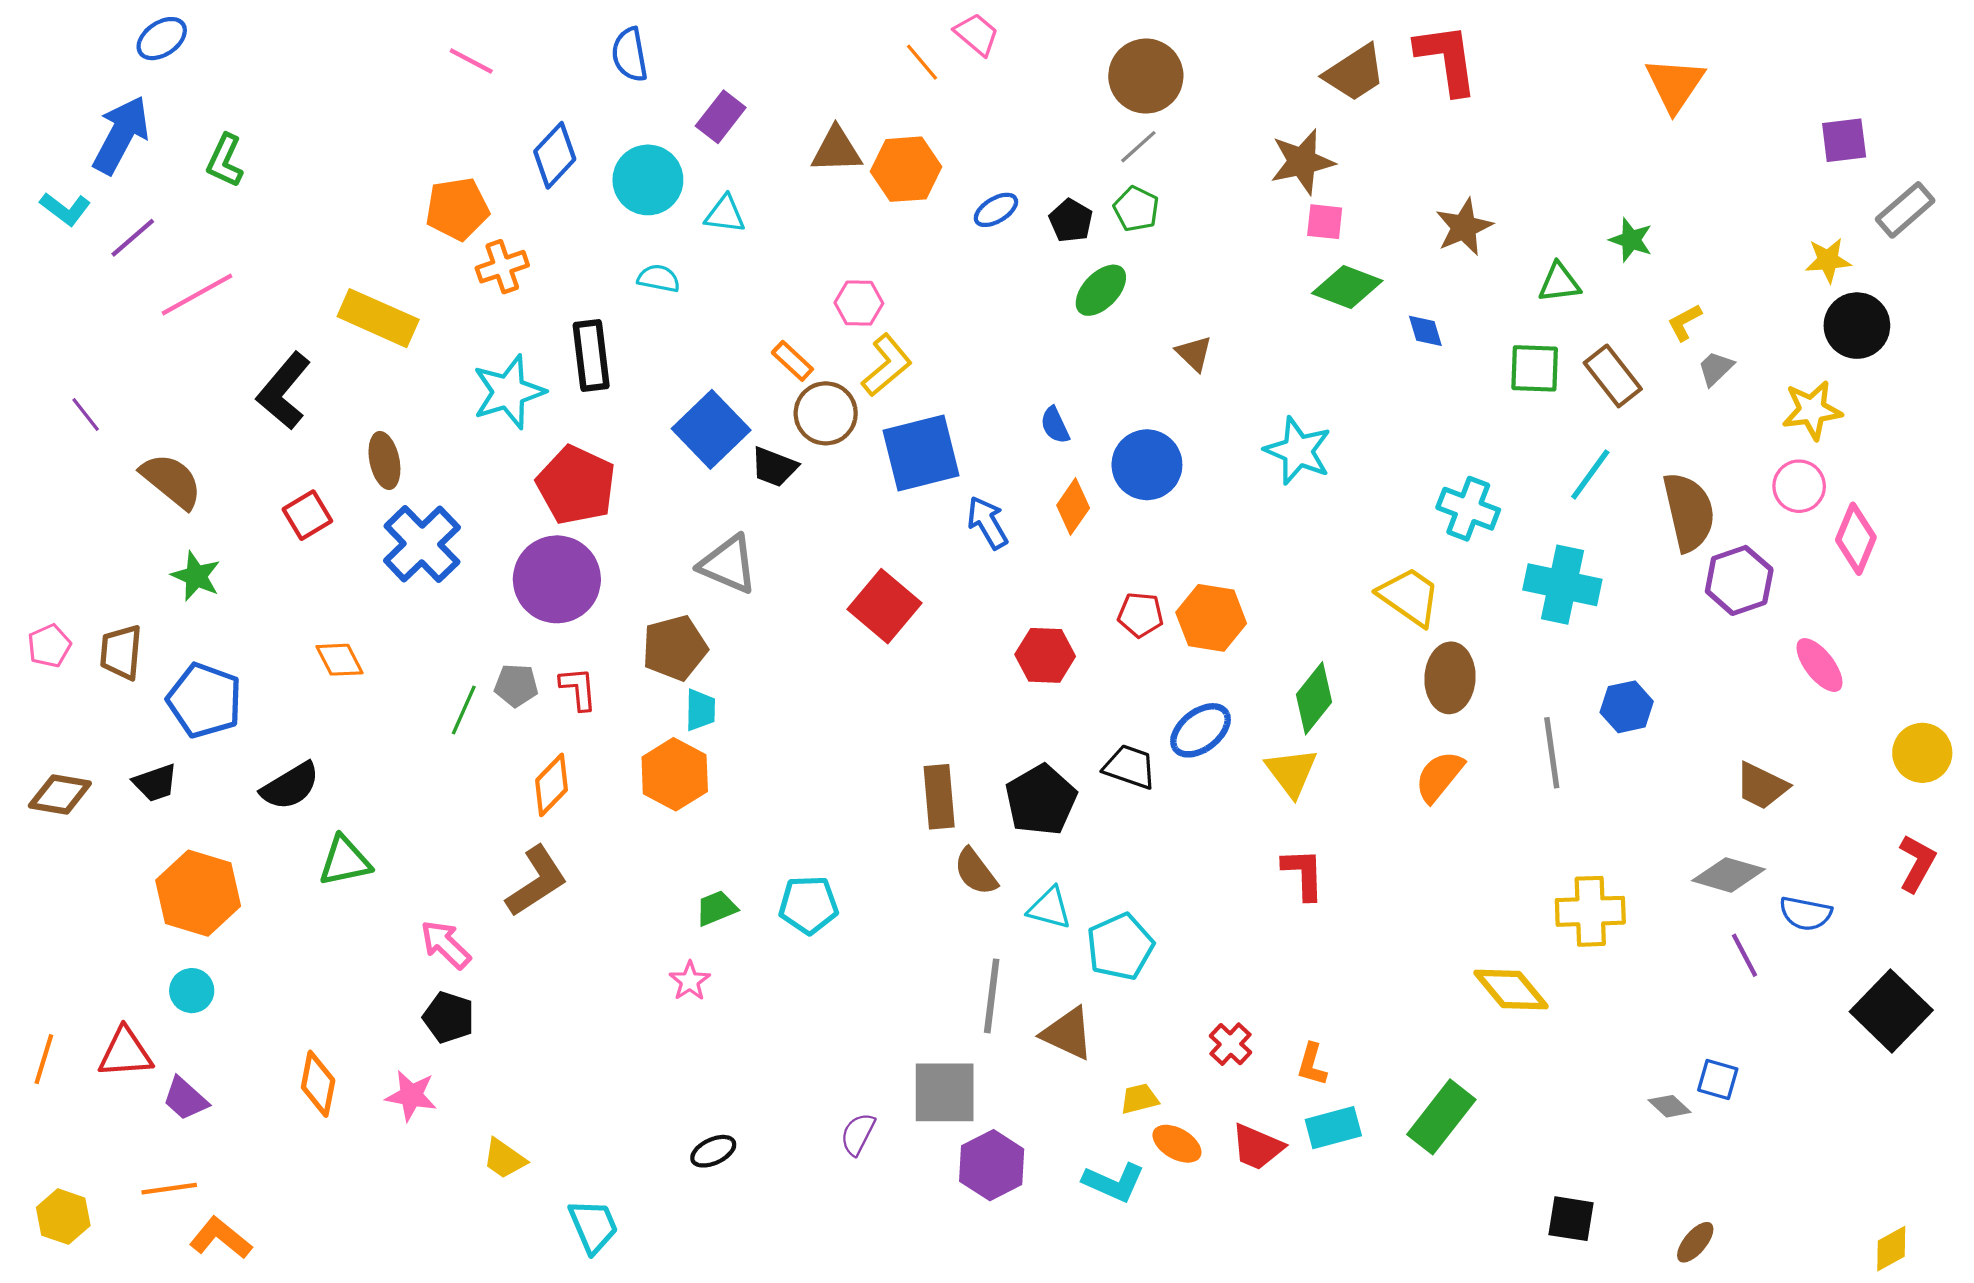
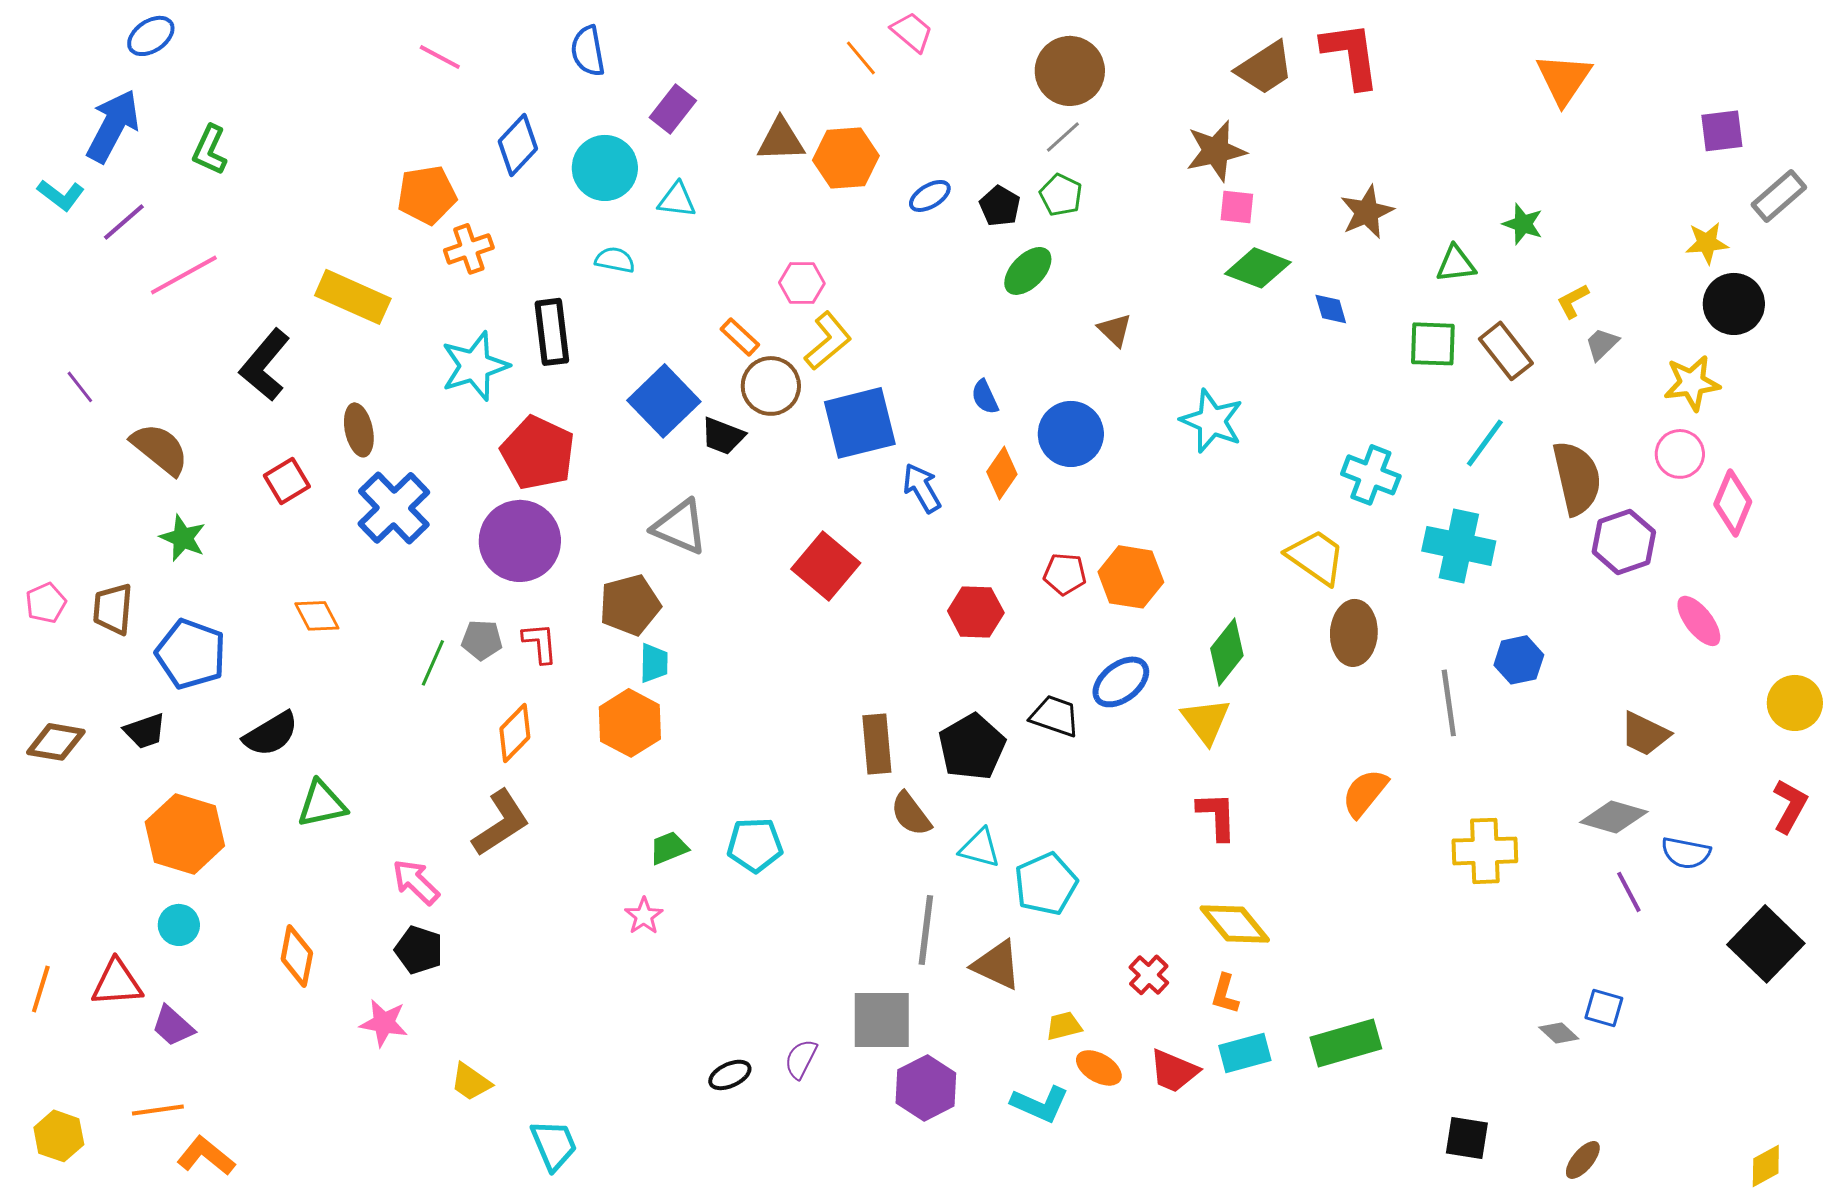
orange semicircle: (1439, 776) -> (1365, 793), moved
yellow diamond: (1511, 990) -> (1235, 924), moved
orange diamond: (318, 1084) -> (297, 956), moved
green rectangle: (1441, 1117) -> (1346, 1043), turned 36
black ellipse: (713, 1151) -> (730, 1075), moved

